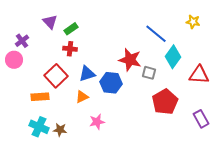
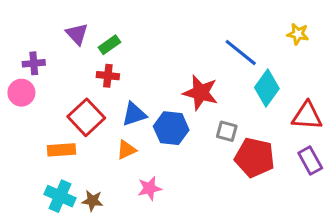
purple cross: (22, 41) -> (34, 63), turned 32
gray square: (149, 73) -> (227, 131), moved
red pentagon: (165, 102) -> (255, 157), turned -30
purple rectangle: (201, 119) -> (310, 161), moved

